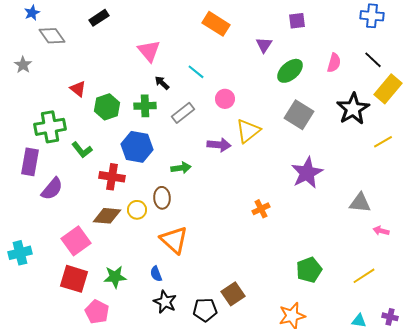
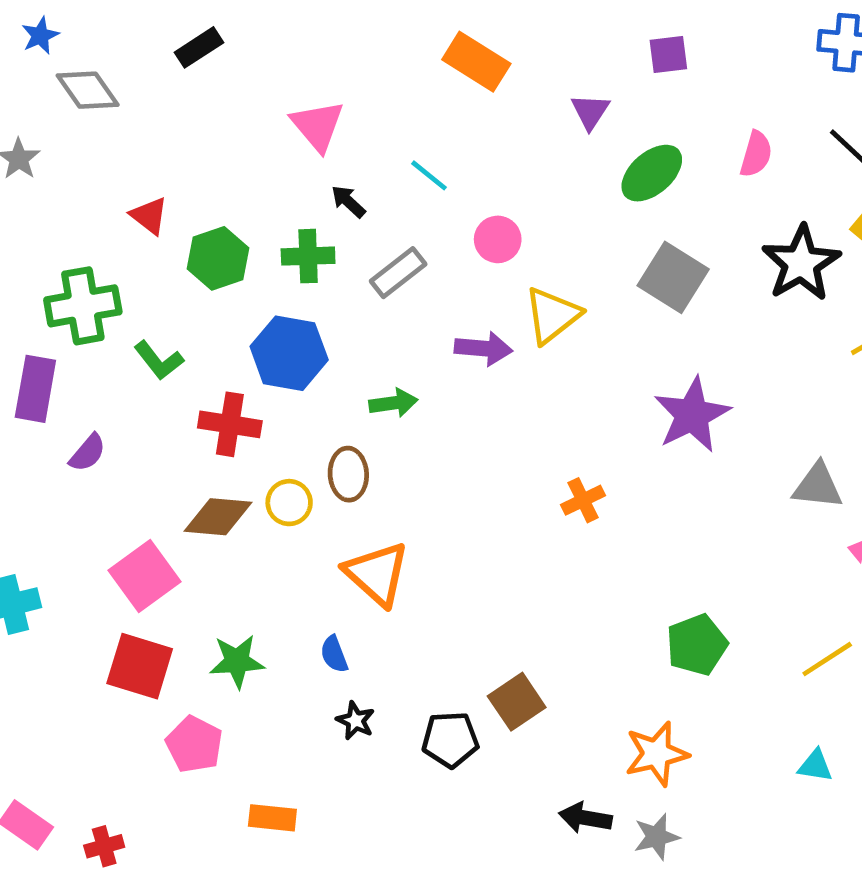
purple semicircle: (52, 189) -> (88, 453), size x0.7
black star: (165, 302) -> (355, 721), size x0.7

